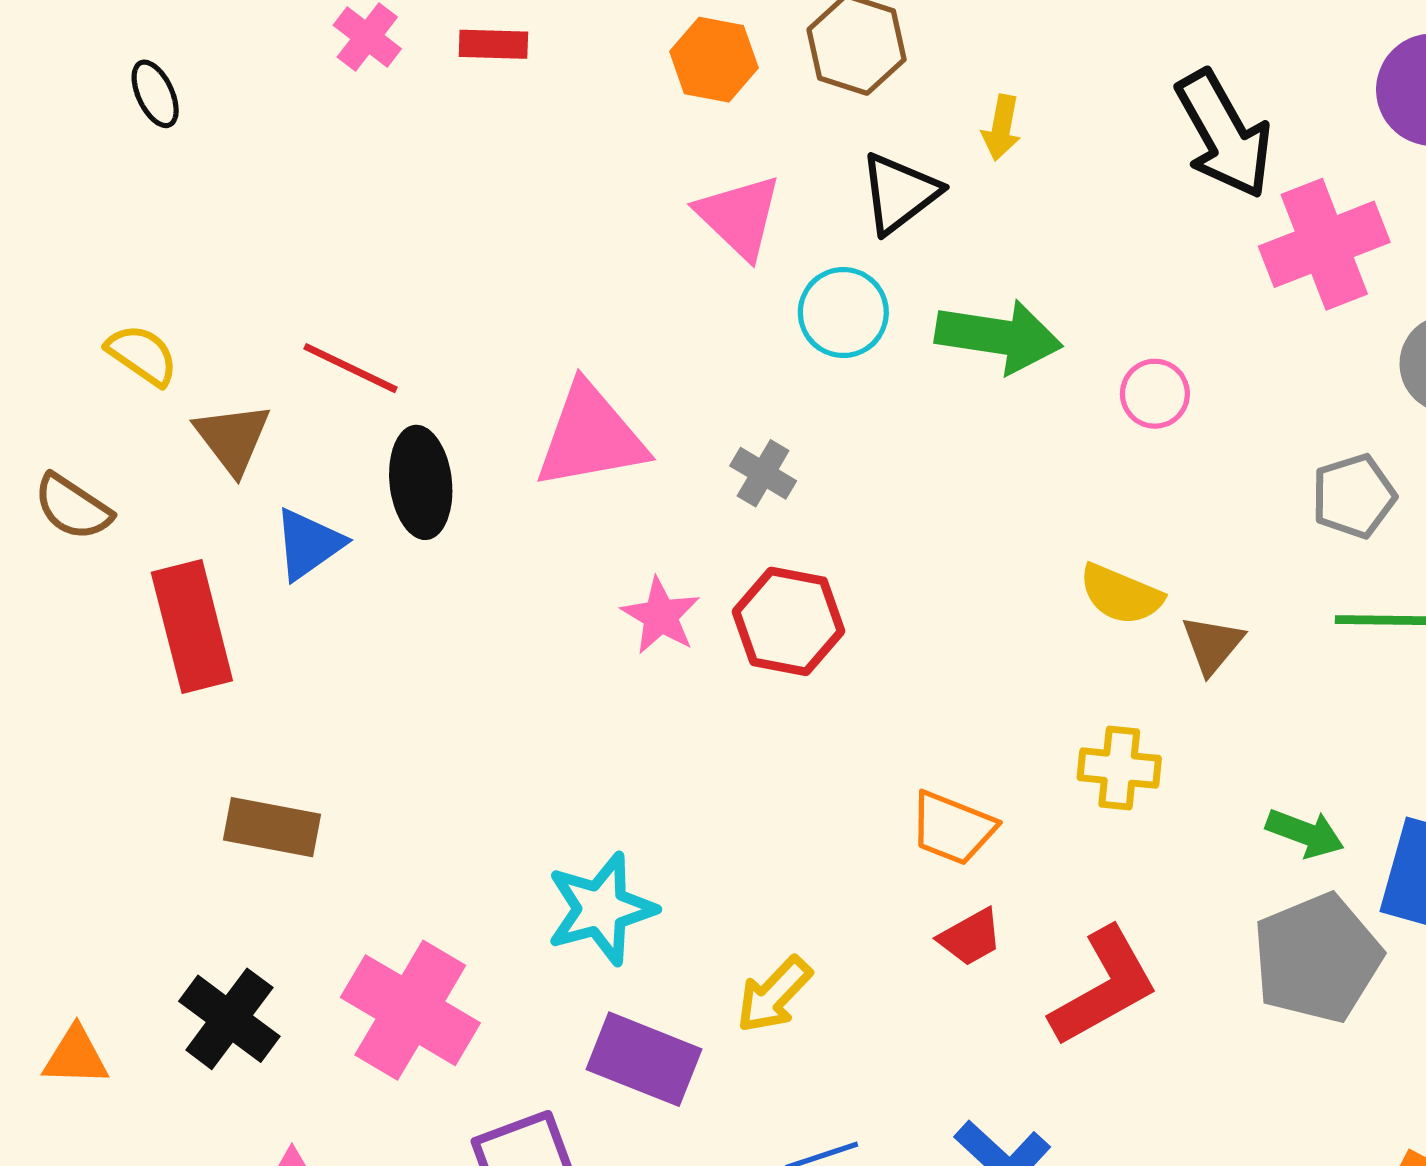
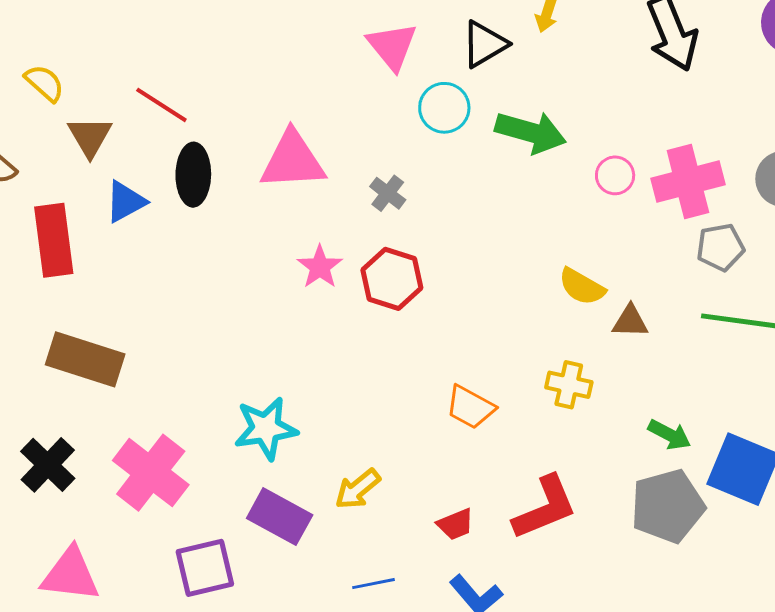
pink cross: (1324, 244) -> (688, 181), moved
brown triangle: (1212, 645) -> (630, 321), turned 45
brown rectangle: (272, 827) -> (85, 359), size x1.4
red trapezoid: (970, 937) -> (455, 524), moved

